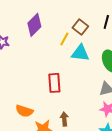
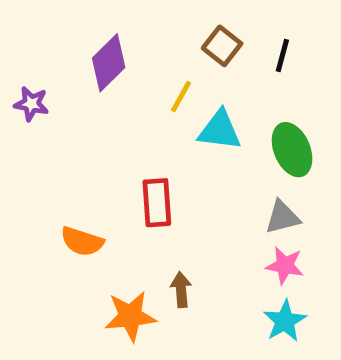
brown square: (80, 27) -> (222, 46), moved
orange semicircle: (24, 111) -> (82, 241), moved

